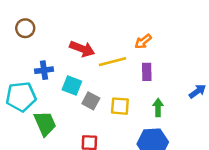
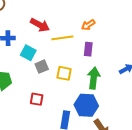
gray square: (91, 101) -> (42, 67), turned 32
green arrow: (158, 108) -> (94, 78), size x1.5

